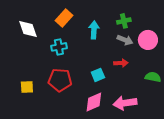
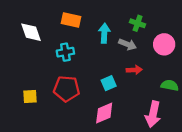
orange rectangle: (64, 18) -> (71, 20), turned 60
green cross: (124, 21) -> (138, 23), turned 32
gray arrow: (125, 40) -> (128, 44), moved
pink arrow: (125, 103) -> (153, 114), moved, turned -70

